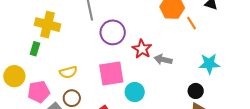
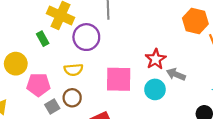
purple circle: (113, 32) -> (86, 37), moved
green rectangle: (35, 49) -> (43, 39), turned -56
cyan circle: (135, 92) -> (155, 89), moved

